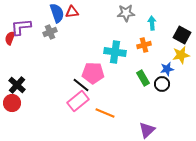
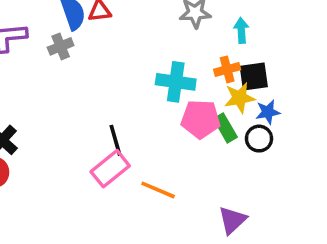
black square: (182, 35) -> (254, 77), moved, turned -36
yellow star: (181, 55) -> (240, 98), moved
pink pentagon: (93, 73) -> (201, 119), moved
black line: (81, 85) -> (115, 140), turned 36

